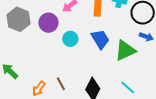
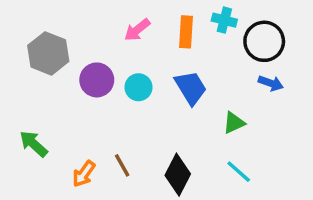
purple circle: (48, 23) -> (97, 80), moved
green triangle: (125, 50) -> (234, 123), moved, size x0.6

